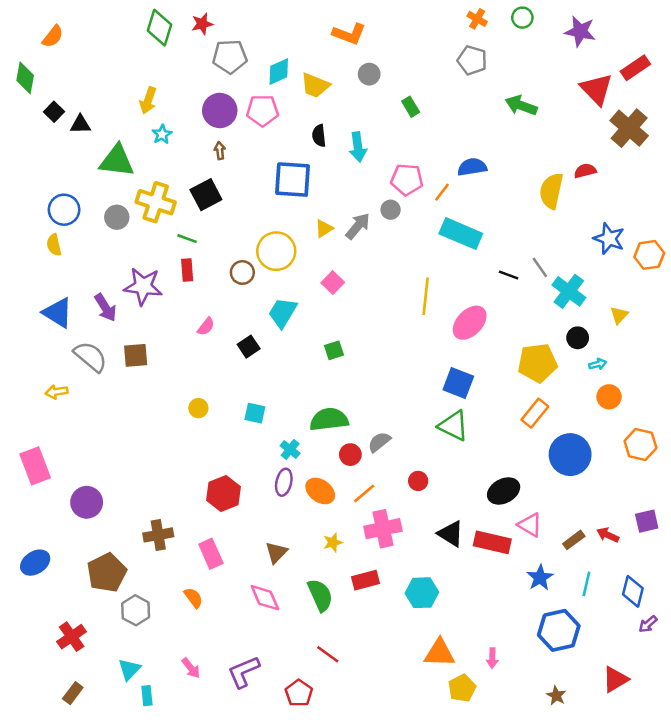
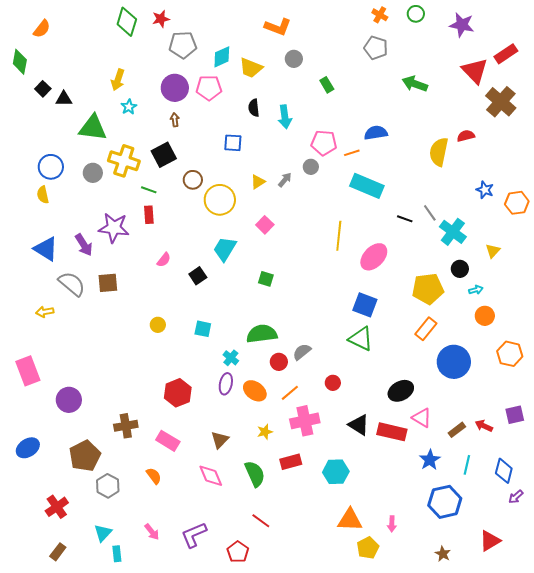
blue square: (293, 180) -> (233, 143), size x0.6
orange line: (442, 192) -> (352, 153), turned 35
gray arrow: (358, 226) -> (285, 180), size x0.7
blue star: (609, 239) -> (485, 190), size x0.7
brown circle: (242, 272) -> (193, 180), moved
green square: (334, 350) -> (266, 279), turned 35
pink rectangle: (211, 554) -> (168, 441), turned -35

